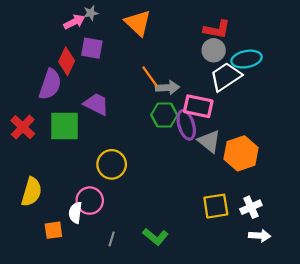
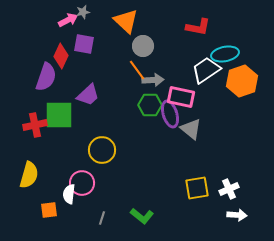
gray circle: (214, 50) -> (143, 46), moved
purple trapezoid: (96, 104) -> (88, 95), turned 110
red cross: (23, 127) -> (35, 125), moved, turned 35
orange hexagon: (241, 153) -> (242, 81), moved

